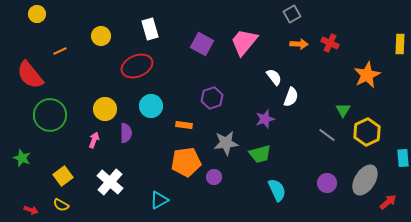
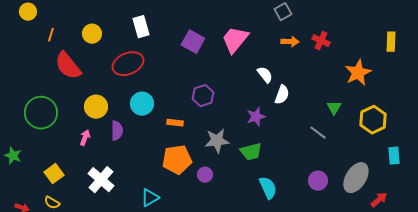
orange line: (60, 51) -> (51, 35), moved, turned -48
red semicircle: (30, 75) -> (68, 66), moved
yellow hexagon: (367, 132) -> (373, 120), moved

